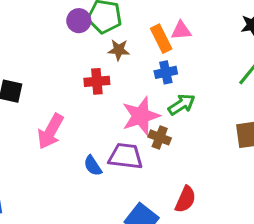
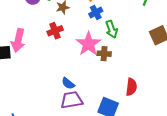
green arrow: (182, 104) -> (111, 29), turned 120
pink arrow: (50, 131) -> (18, 40), moved
purple trapezoid: (126, 156) -> (72, 100), moved

